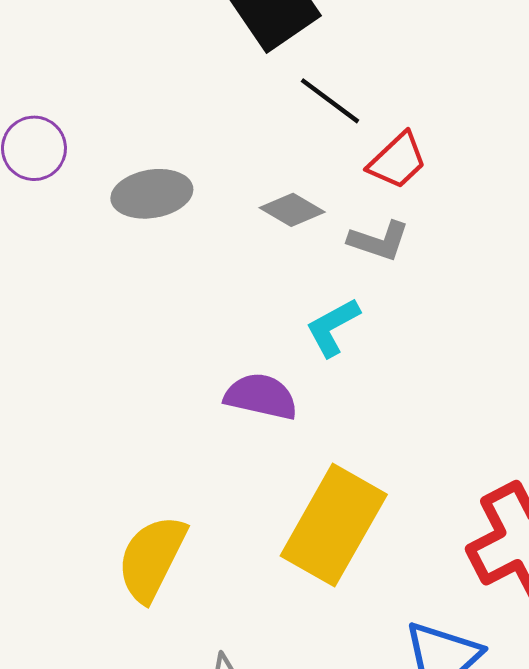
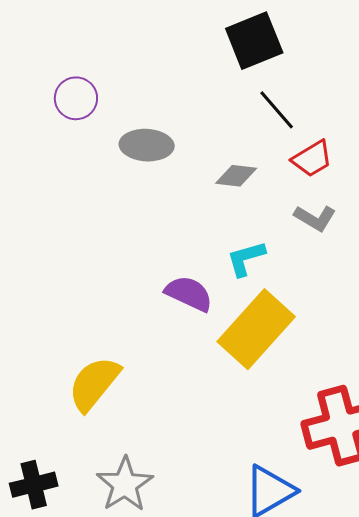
gray diamond: (292, 210) -> (236, 176), turned -36
gray L-shape: (379, 241) -> (315, 218), moved
yellow rectangle: (334, 525) -> (256, 329), moved

